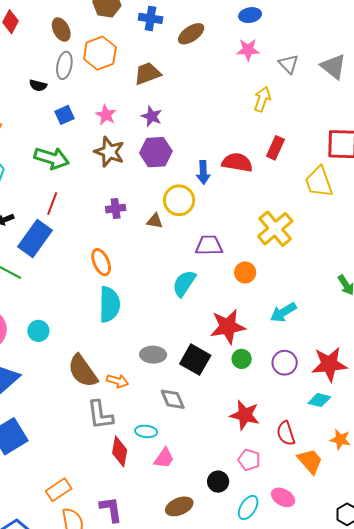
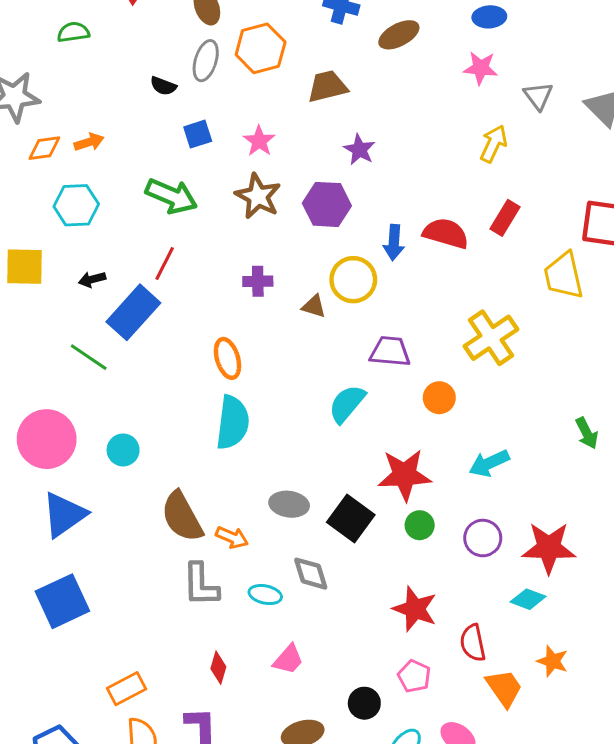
purple star: (152, 116) -> (359, 150), moved
cyan ellipse: (146, 431) -> (265, 595), moved
red diamond: (120, 451) -> (218, 668), moved, size x0.7

